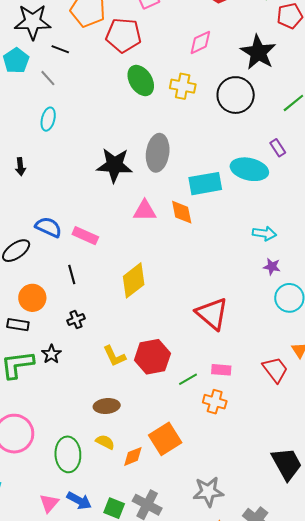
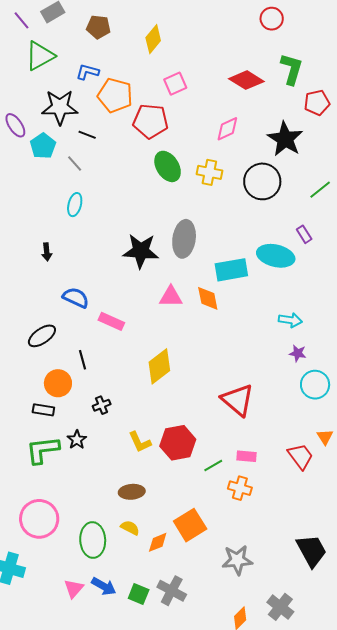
blue semicircle: (48, 227) -> (76, 298), moved
black line: (72, 274) -> (82, 360), moved
gray star: (208, 492) -> (237, 560), moved

